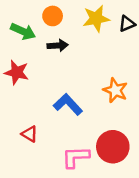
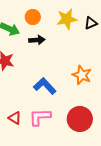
red triangle: (29, 134) -> (15, 118), moved
pink L-shape: (76, 157) -> (40, 117), moved

